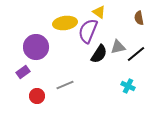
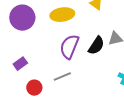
purple semicircle: (88, 31) -> (69, 47), moved
purple circle: (36, 47) -> (22, 18), moved

